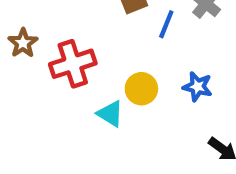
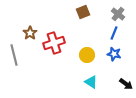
blue line: (166, 24) -> (114, 33), moved
cyan triangle: (110, 114) -> (91, 82), moved

